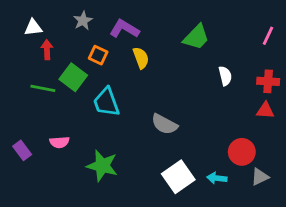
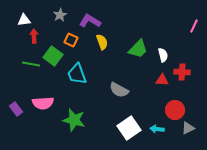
green trapezoid: (196, 37) -> (138, 49), moved
red cross: (268, 81) -> (182, 72), moved
red triangle: (265, 110) -> (162, 80), moved
pink semicircle: (59, 142) -> (43, 103), size x1.5

